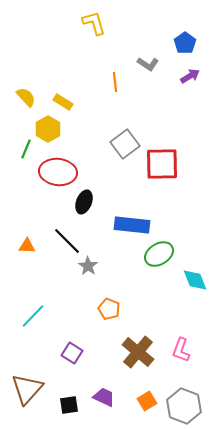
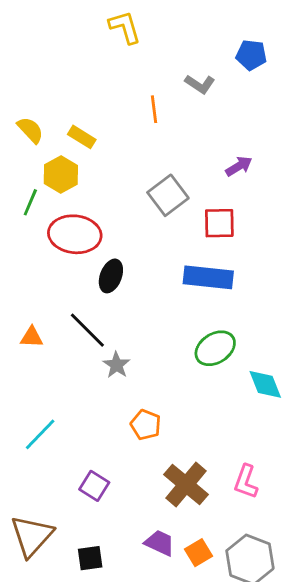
blue pentagon: (185, 43) -> (251, 55), turned -30
purple arrow: (190, 76) -> (239, 166), moved
red square: (162, 164) -> (219, 223), size x0.7
blue rectangle: (132, 225) -> (208, 277), moved
purple trapezoid: (104, 397) -> (160, 543), moved

